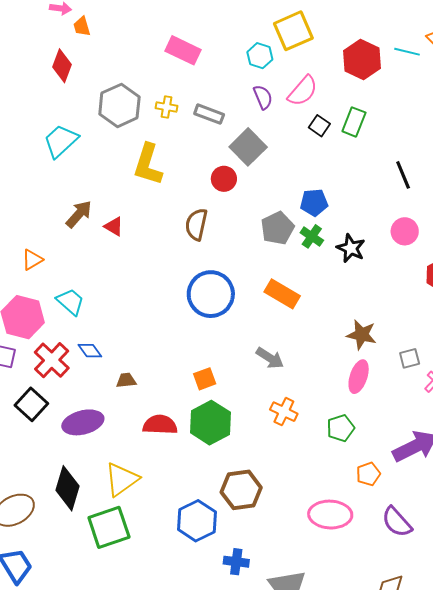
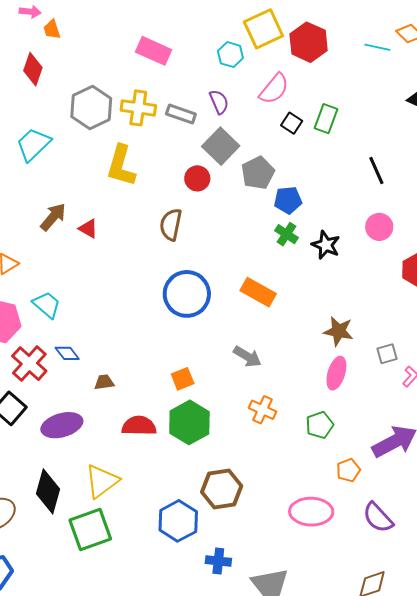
red hexagon: (362, 59) -> (309, 42), moved
purple semicircle: (263, 97) -> (219, 102), moved
yellow cross: (167, 107) -> (138, 108), size x1.6
gray pentagon: (277, 228) -> (258, 173), moved

